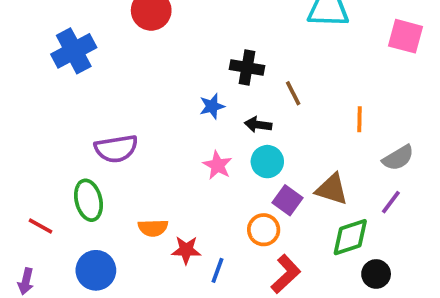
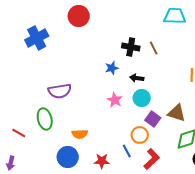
brown line: (293, 93) -> (154, 48), moved
red star: (186, 250) -> (102, 161), moved
blue circle: (96, 270) -> (68, 157), moved
blue line: (218, 270) -> (127, 151), moved, turned -48

